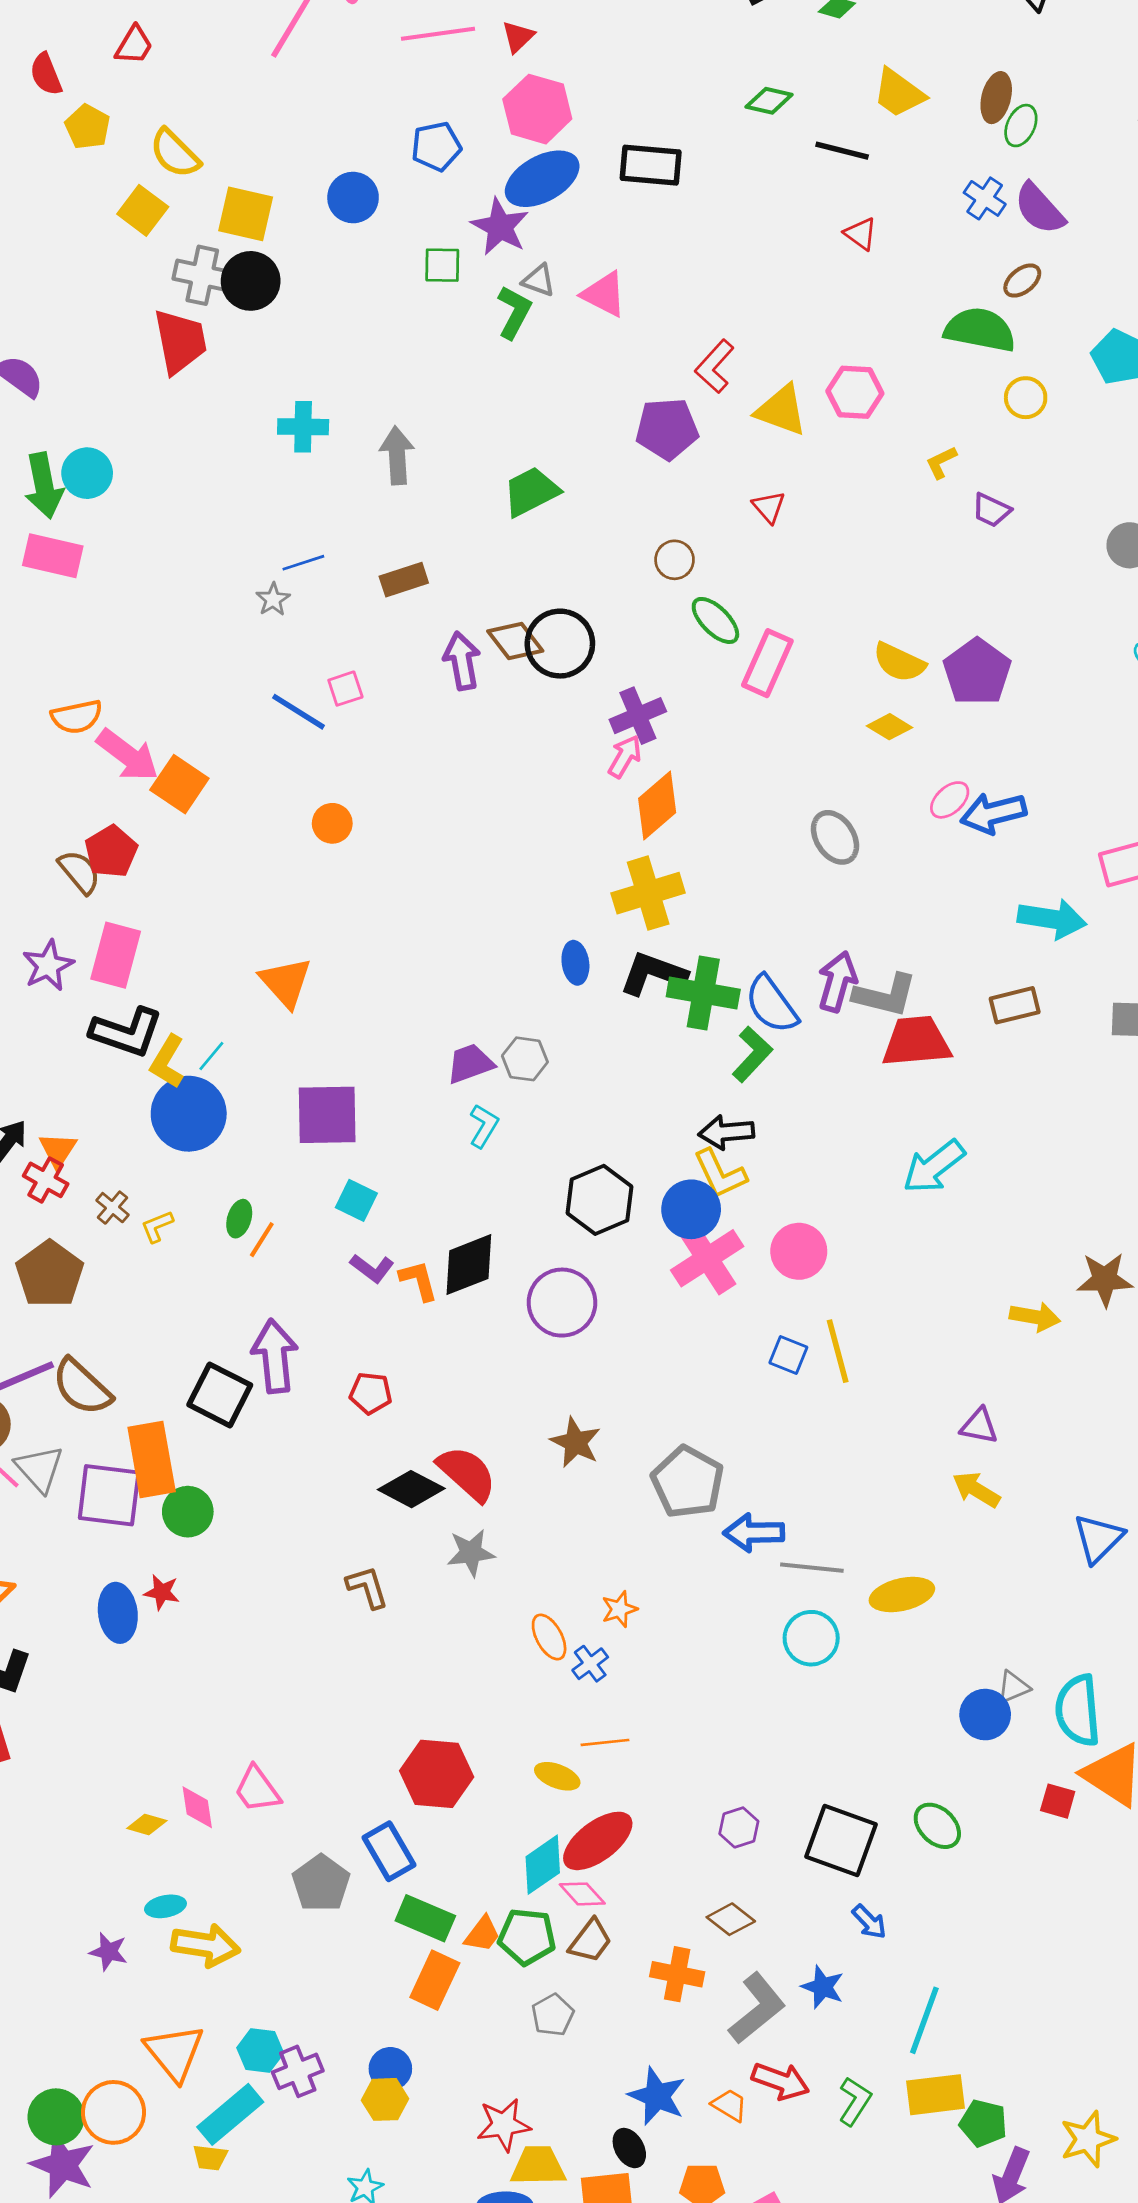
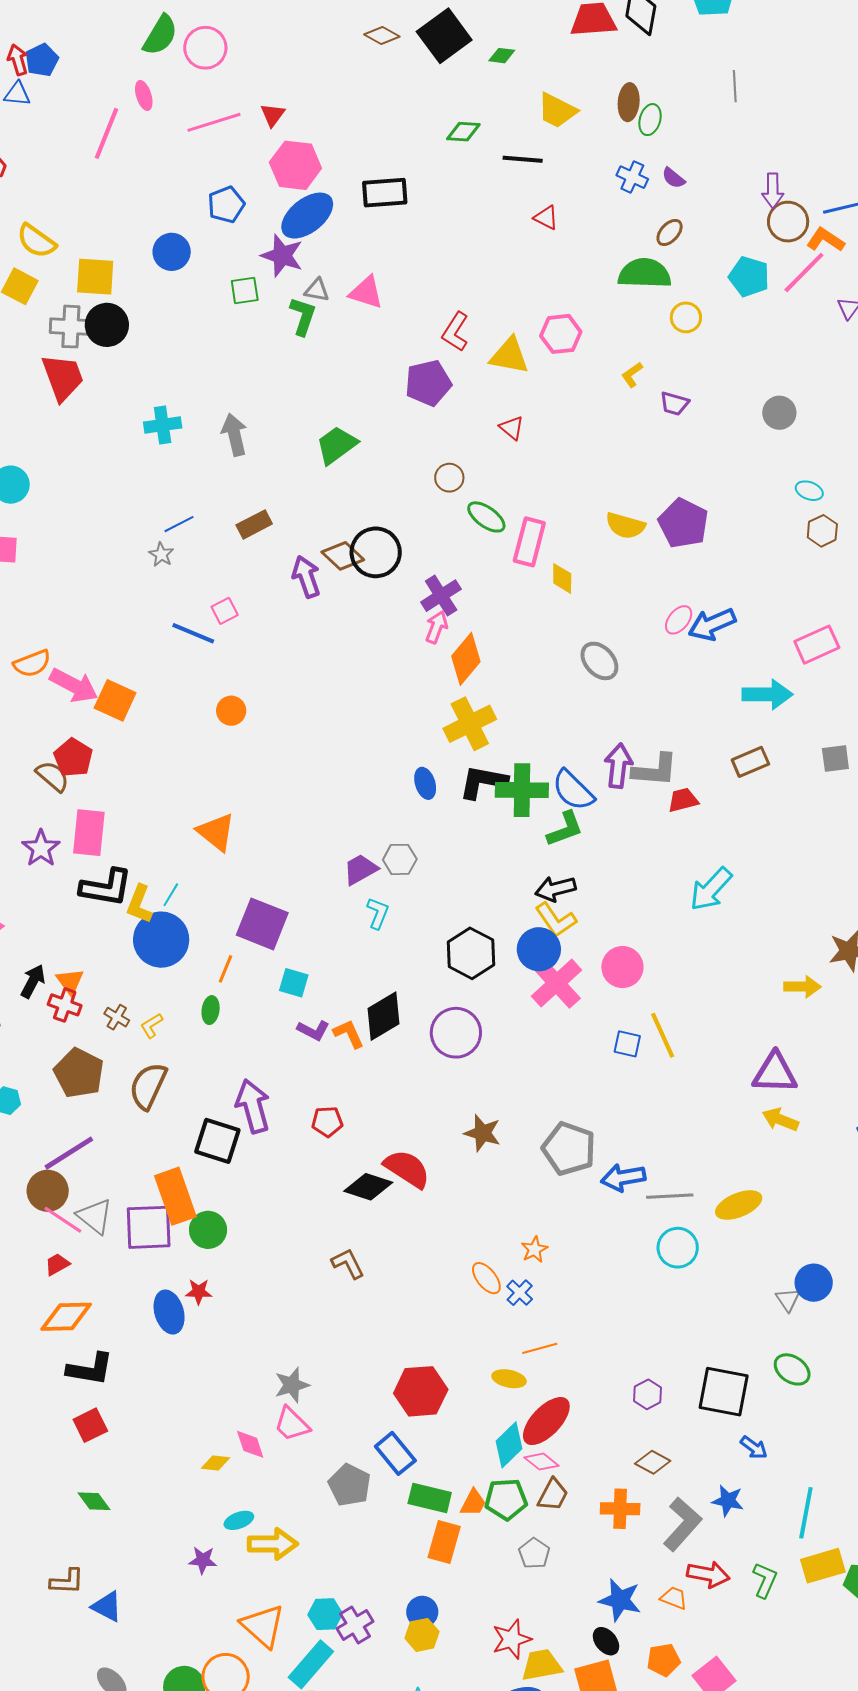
purple semicircle: (1039, 209) -> (673, 178), size x0.6
yellow diamond: (890, 727) -> (562, 578), moved, turned 68
red trapezoid: (916, 1042) -> (683, 800), size x0.6
green L-shape: (752, 1054) -> (565, 829), turned 36
purple square: (327, 1115) -> (262, 924), turned 32
orange line: (262, 1240) -> (225, 969), moved
brown semicircle: (82, 1387) -> (148, 1086), moved, turned 81
purple triangle: (979, 1426) -> (775, 1073), size x1.6
gray star: (471, 1553) -> (292, 1385), moved
gray triangle: (1013, 1687) -> (788, 1300), moved, turned -32

